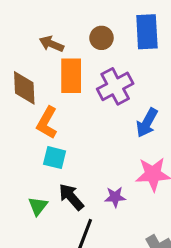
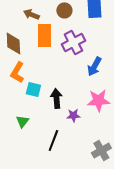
orange L-shape: (47, 123) -> (17, 72), moved
black arrow: (71, 197) -> (56, 98), moved, turned 36

